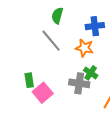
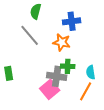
green cross: (91, 73) -> (68, 66), turned -32
pink square: (43, 93) -> (50, 89), moved

